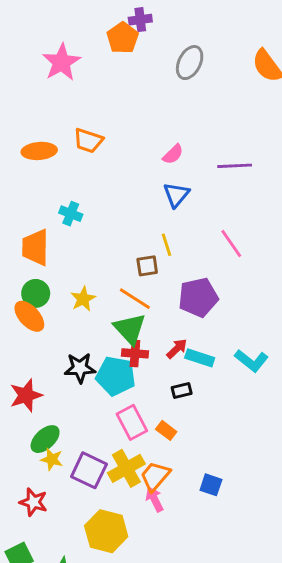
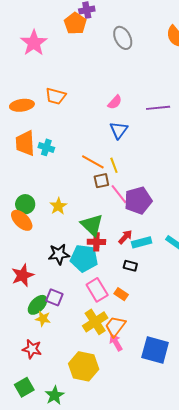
gray ellipse: (190, 63) -> (123, 38), turned -50
pink line: (231, 243) -> (119, 194), moved
orange trapezoid: (35, 247) -> (25, 143), moved
orange line: (135, 299) -> (93, 162), moved
cyan rectangle: (200, 358) -> (142, 242), turned -30
black rectangle: (182, 391) -> (130, 266), turned 32
purple square: (89, 470) -> (54, 297), moved, size x0.7
blue square: (211, 485) -> (155, 350), moved, size x1.8

